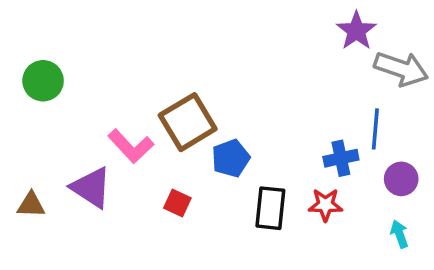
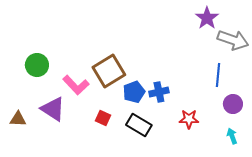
green circle: (43, 81) -> (37, 65), moved
blue cross: (341, 158) -> (159, 92), moved
black rectangle: (270, 208) -> (139, 125), moved, turned -65

